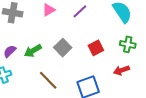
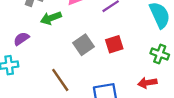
red square: (96, 48) -> (114, 44), moved
green arrow: (33, 51) -> (51, 18), moved

